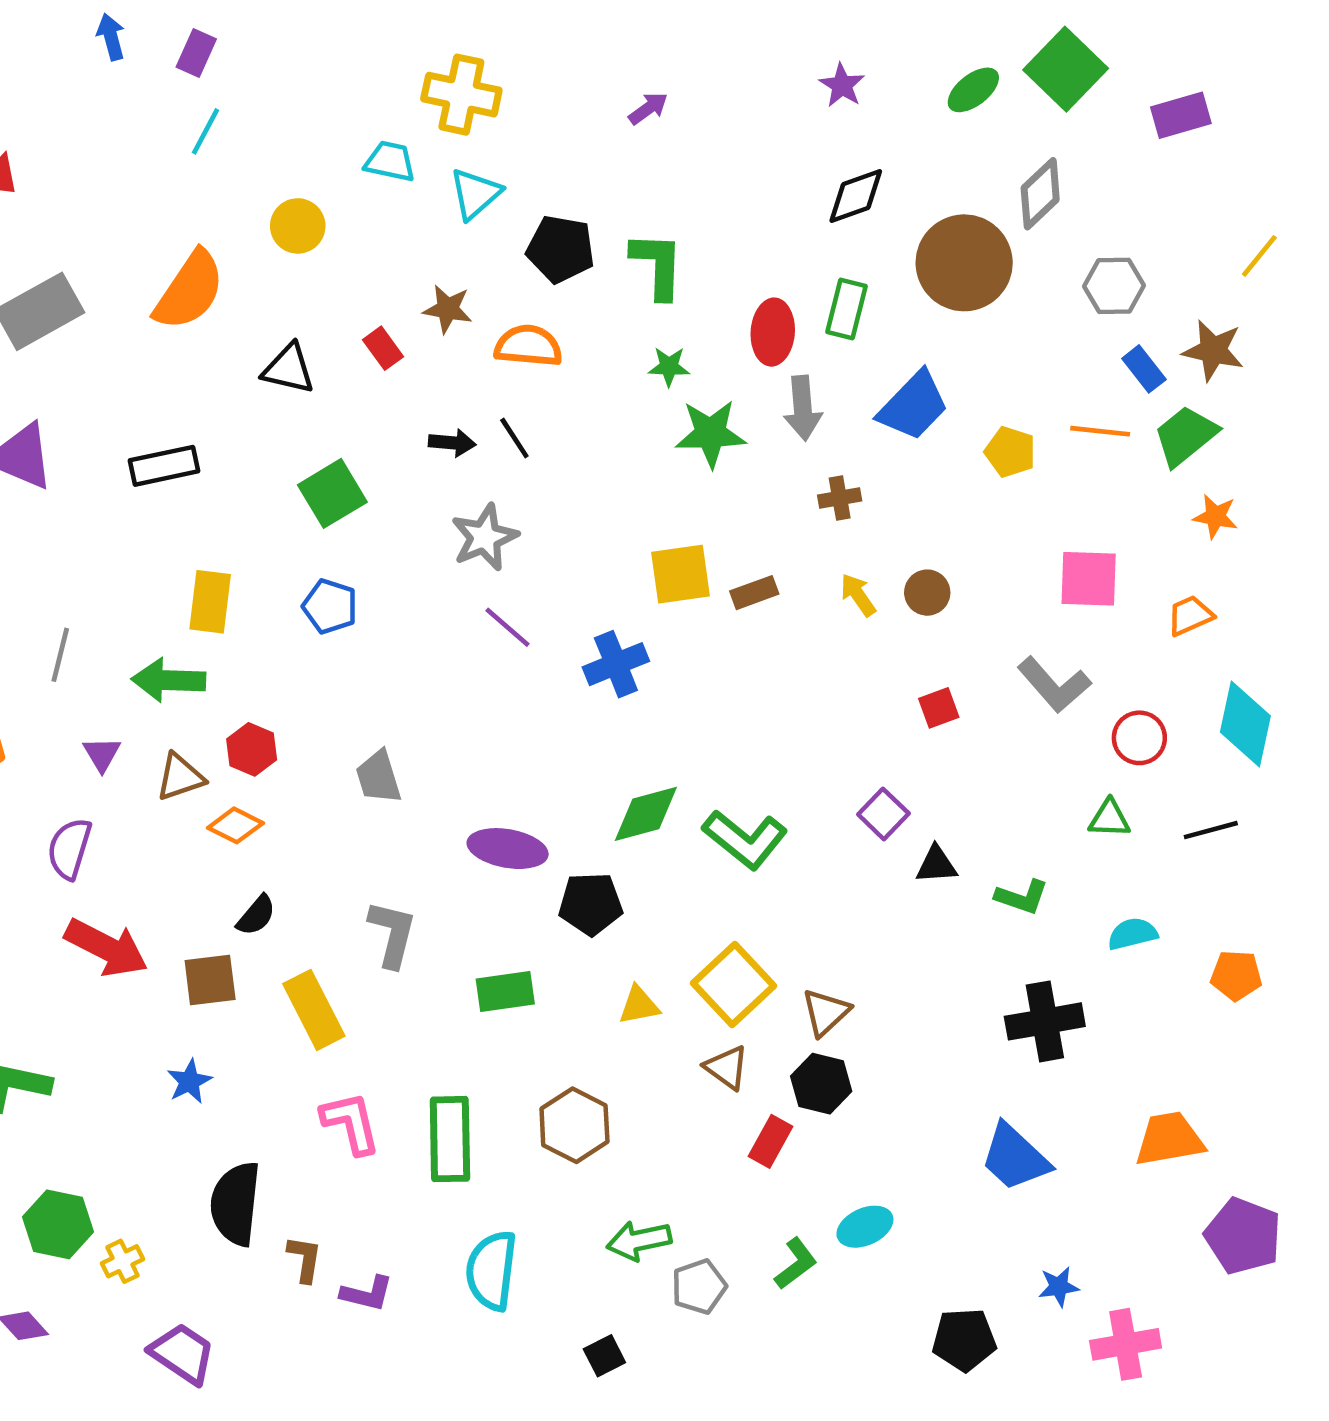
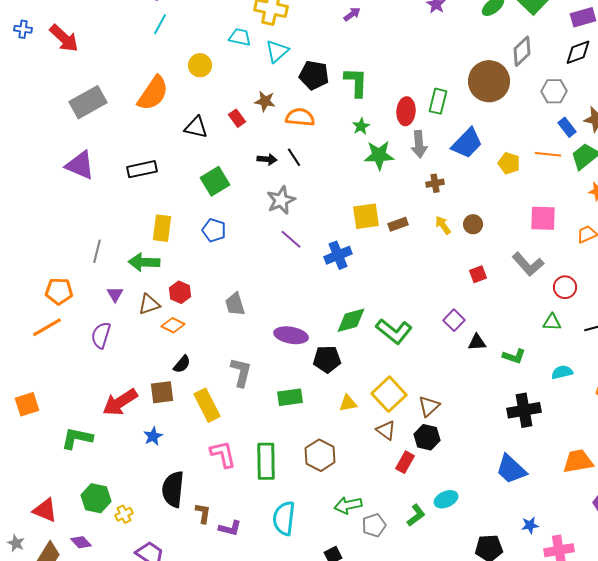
black diamond: (856, 196) -> (578, 52), moved
green star: (669, 367) -> (361, 126), turned -30
red arrow: (106, 948) -> (120, 402), moved, turned 120

